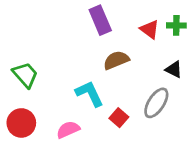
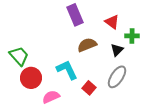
green cross: (176, 25) -> (132, 36), moved
black triangle: (174, 69) -> (117, 50), moved, turned 48
red circle: (21, 123) -> (31, 78), moved

